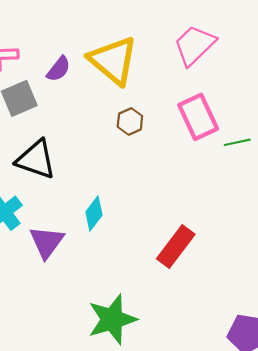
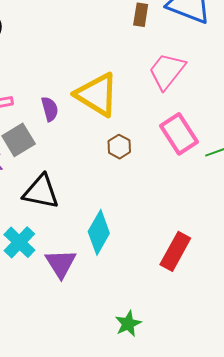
purple semicircle: (59, 69) -> (50, 109), turned -45
cyan diamond: (94, 213) -> (99, 232), size x1.4
green star: (112, 319) -> (128, 324), size x0.6

